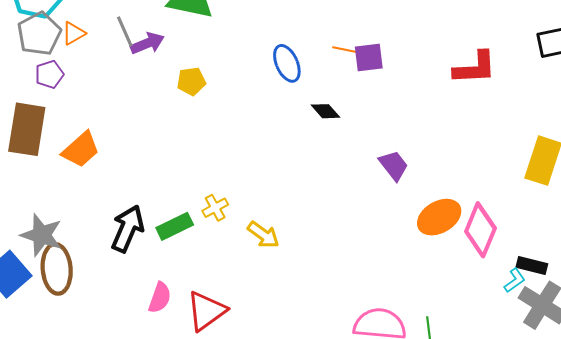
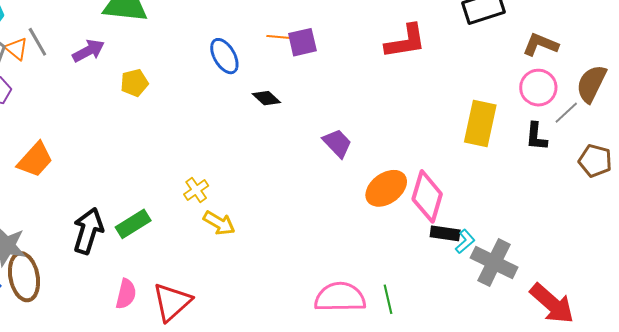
gray line: (125, 31) -> (37, 42), moved
orange triangle: (74, 33) -> (16, 49), turned -45
yellow cross: (215, 208) -> (196, 190), moved
black rectangle: (532, 266) -> (445, 233), moved

